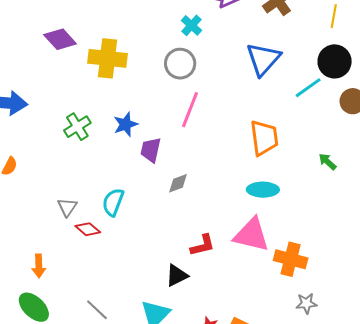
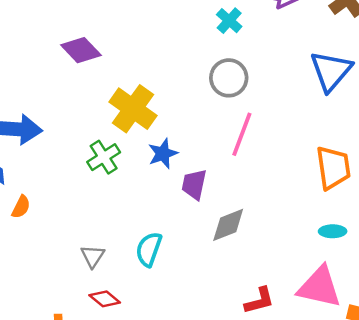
cyan cross: (192, 25) -> (229, 21), moved
yellow cross: (107, 58) -> (133, 109), moved, turned 30
gray diamond: (178, 183) -> (228, 225), size x1.4
cyan ellipse: (263, 190) -> (333, 231), size x0.7
red diamond: (88, 229) -> (105, 299), moved

